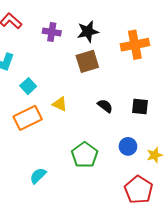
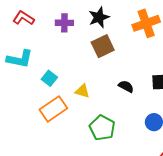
green pentagon: (85, 155) -> (102, 128), moved

